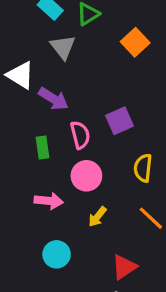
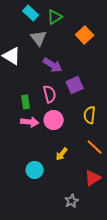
purple arrow: (53, 99) -> (53, 65), moved
pink arrow: (49, 201) -> (30, 122), moved
yellow arrow: (97, 217) -> (62, 154), moved
red triangle: (124, 267) -> (93, 178), moved

